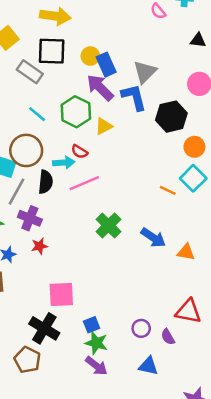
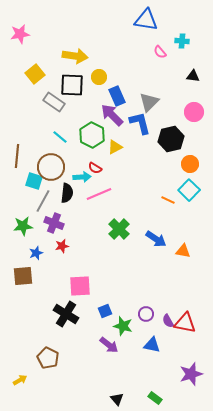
yellow circle: (90, 56) -> (99, 77), moved
red triangle: (188, 311) -> (185, 323), moved
green star: (96, 343) -> (123, 326), moved
brown pentagon: (27, 360) -> (48, 358), moved

